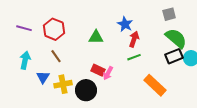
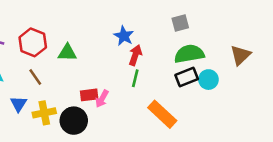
green triangle: (96, 37) -> (67, 53), moved
green semicircle: (176, 38) -> (189, 54), turned -50
green line: (134, 57) -> (135, 78), turned -56
red rectangle: (98, 70) -> (89, 95), turned -32

